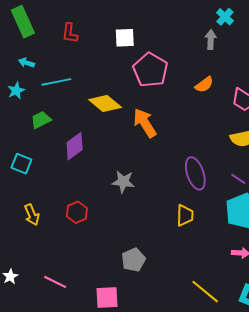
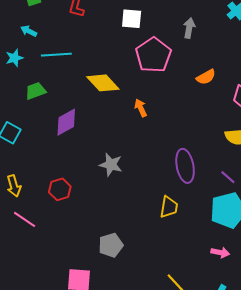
gray arrow: (211, 40) -> (189, 28), moved
orange arrow: (145, 123) -> (141, 108), size x0.6
pink line: (55, 282) -> (25, 219), moved

